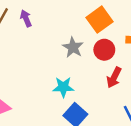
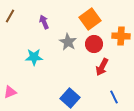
purple arrow: (26, 18) -> (44, 22), moved
cyan star: (63, 87) -> (34, 57), moved

